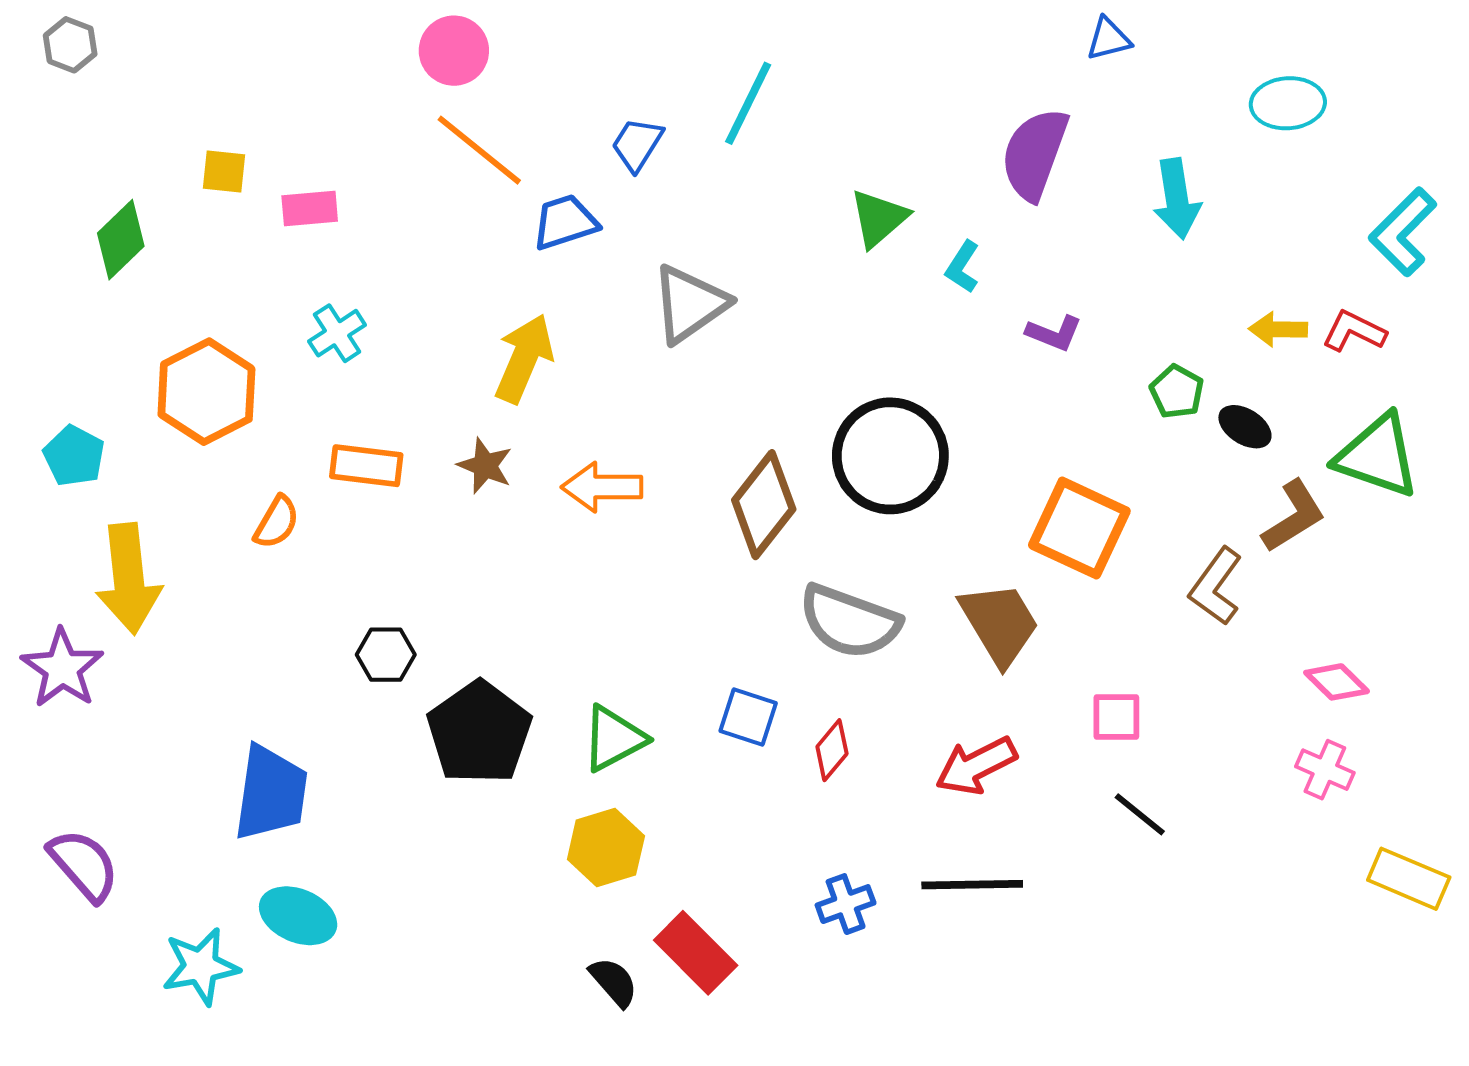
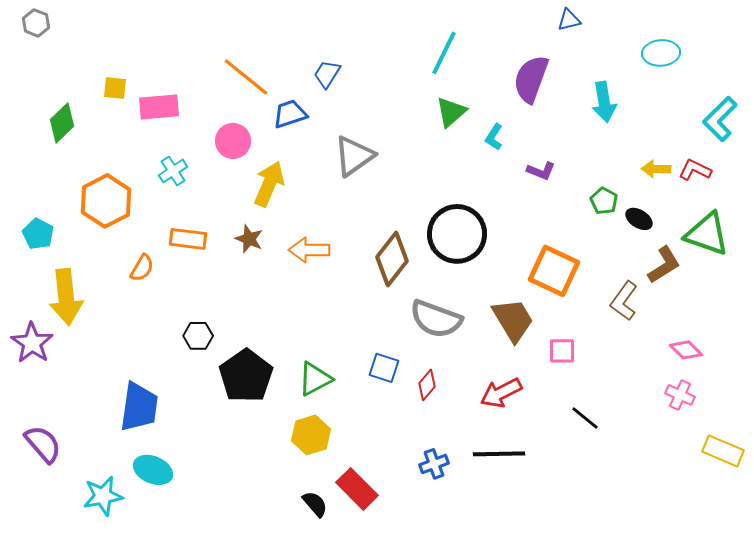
pink circle: (454, 51) -> (233, 141), moved
cyan line: (748, 103) -> (444, 53), moved
pink rectangle: (310, 208) -> (159, 107), size x1.4
pink square: (1116, 717) -> (562, 351), moved

